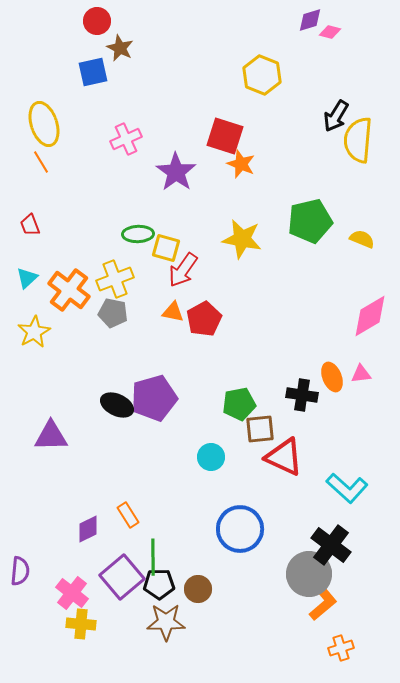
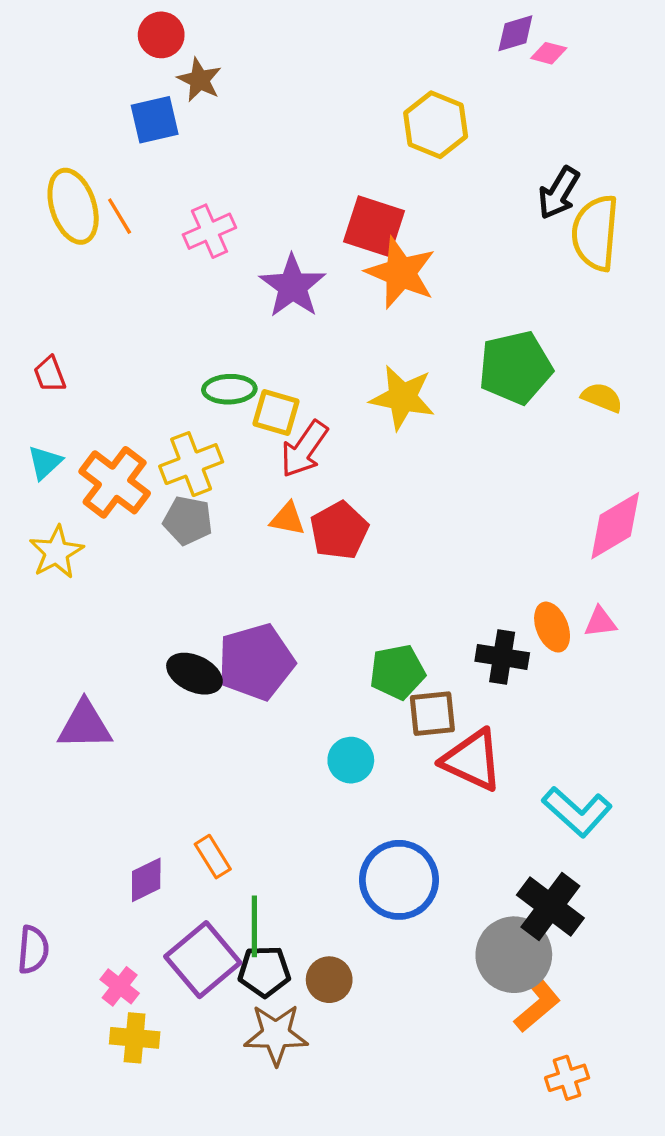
orange line: (41, 162) -> (120, 216), moved
orange star: (241, 164) -> (401, 273), size x1.5
pink cross: (72, 593) -> (120, 986), size x0.7

